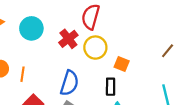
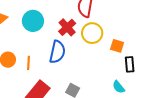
blue semicircle: (69, 83) -> (57, 52), moved
black rectangle: (111, 87) -> (130, 64), moved

